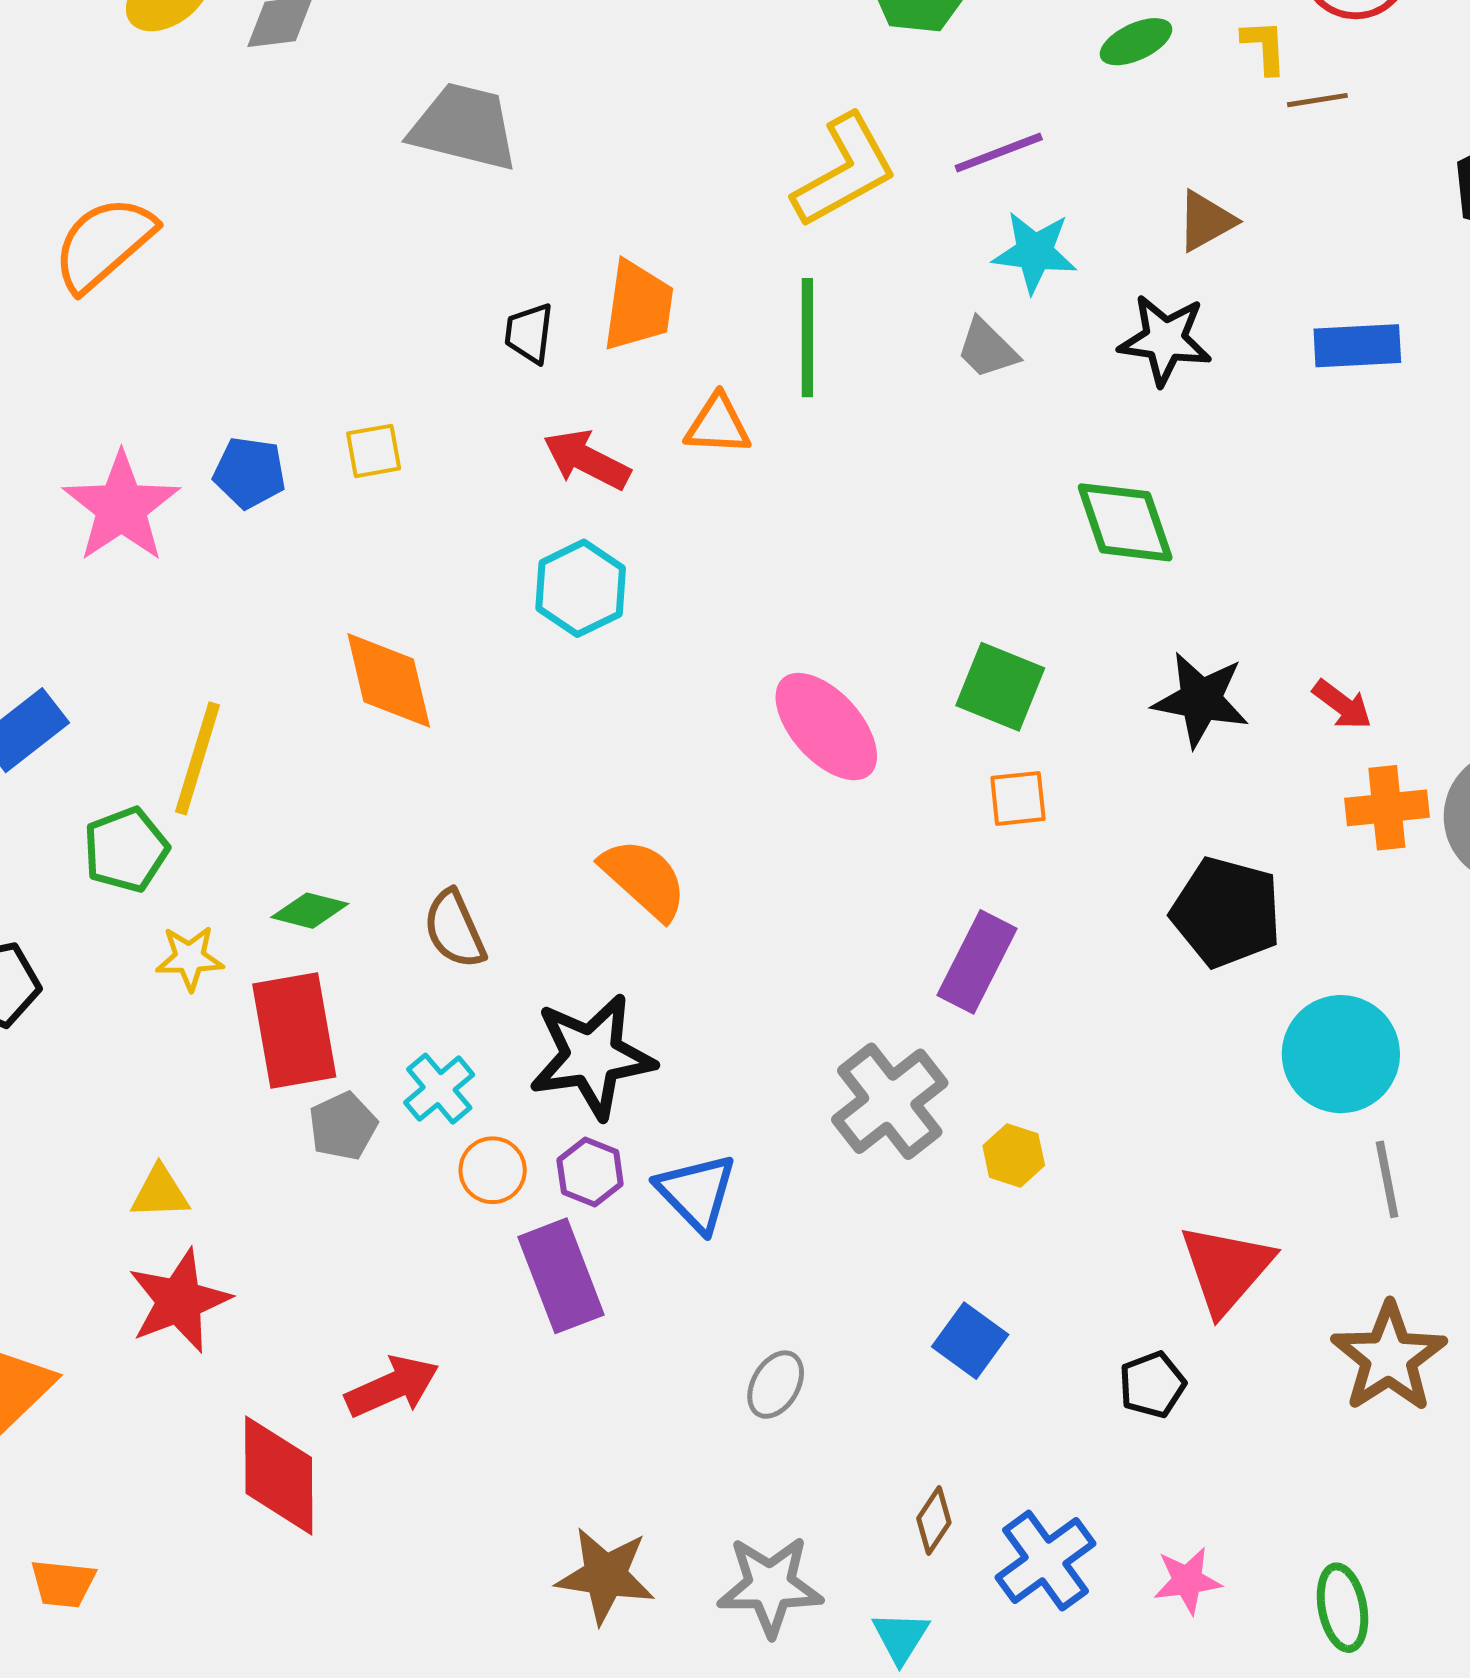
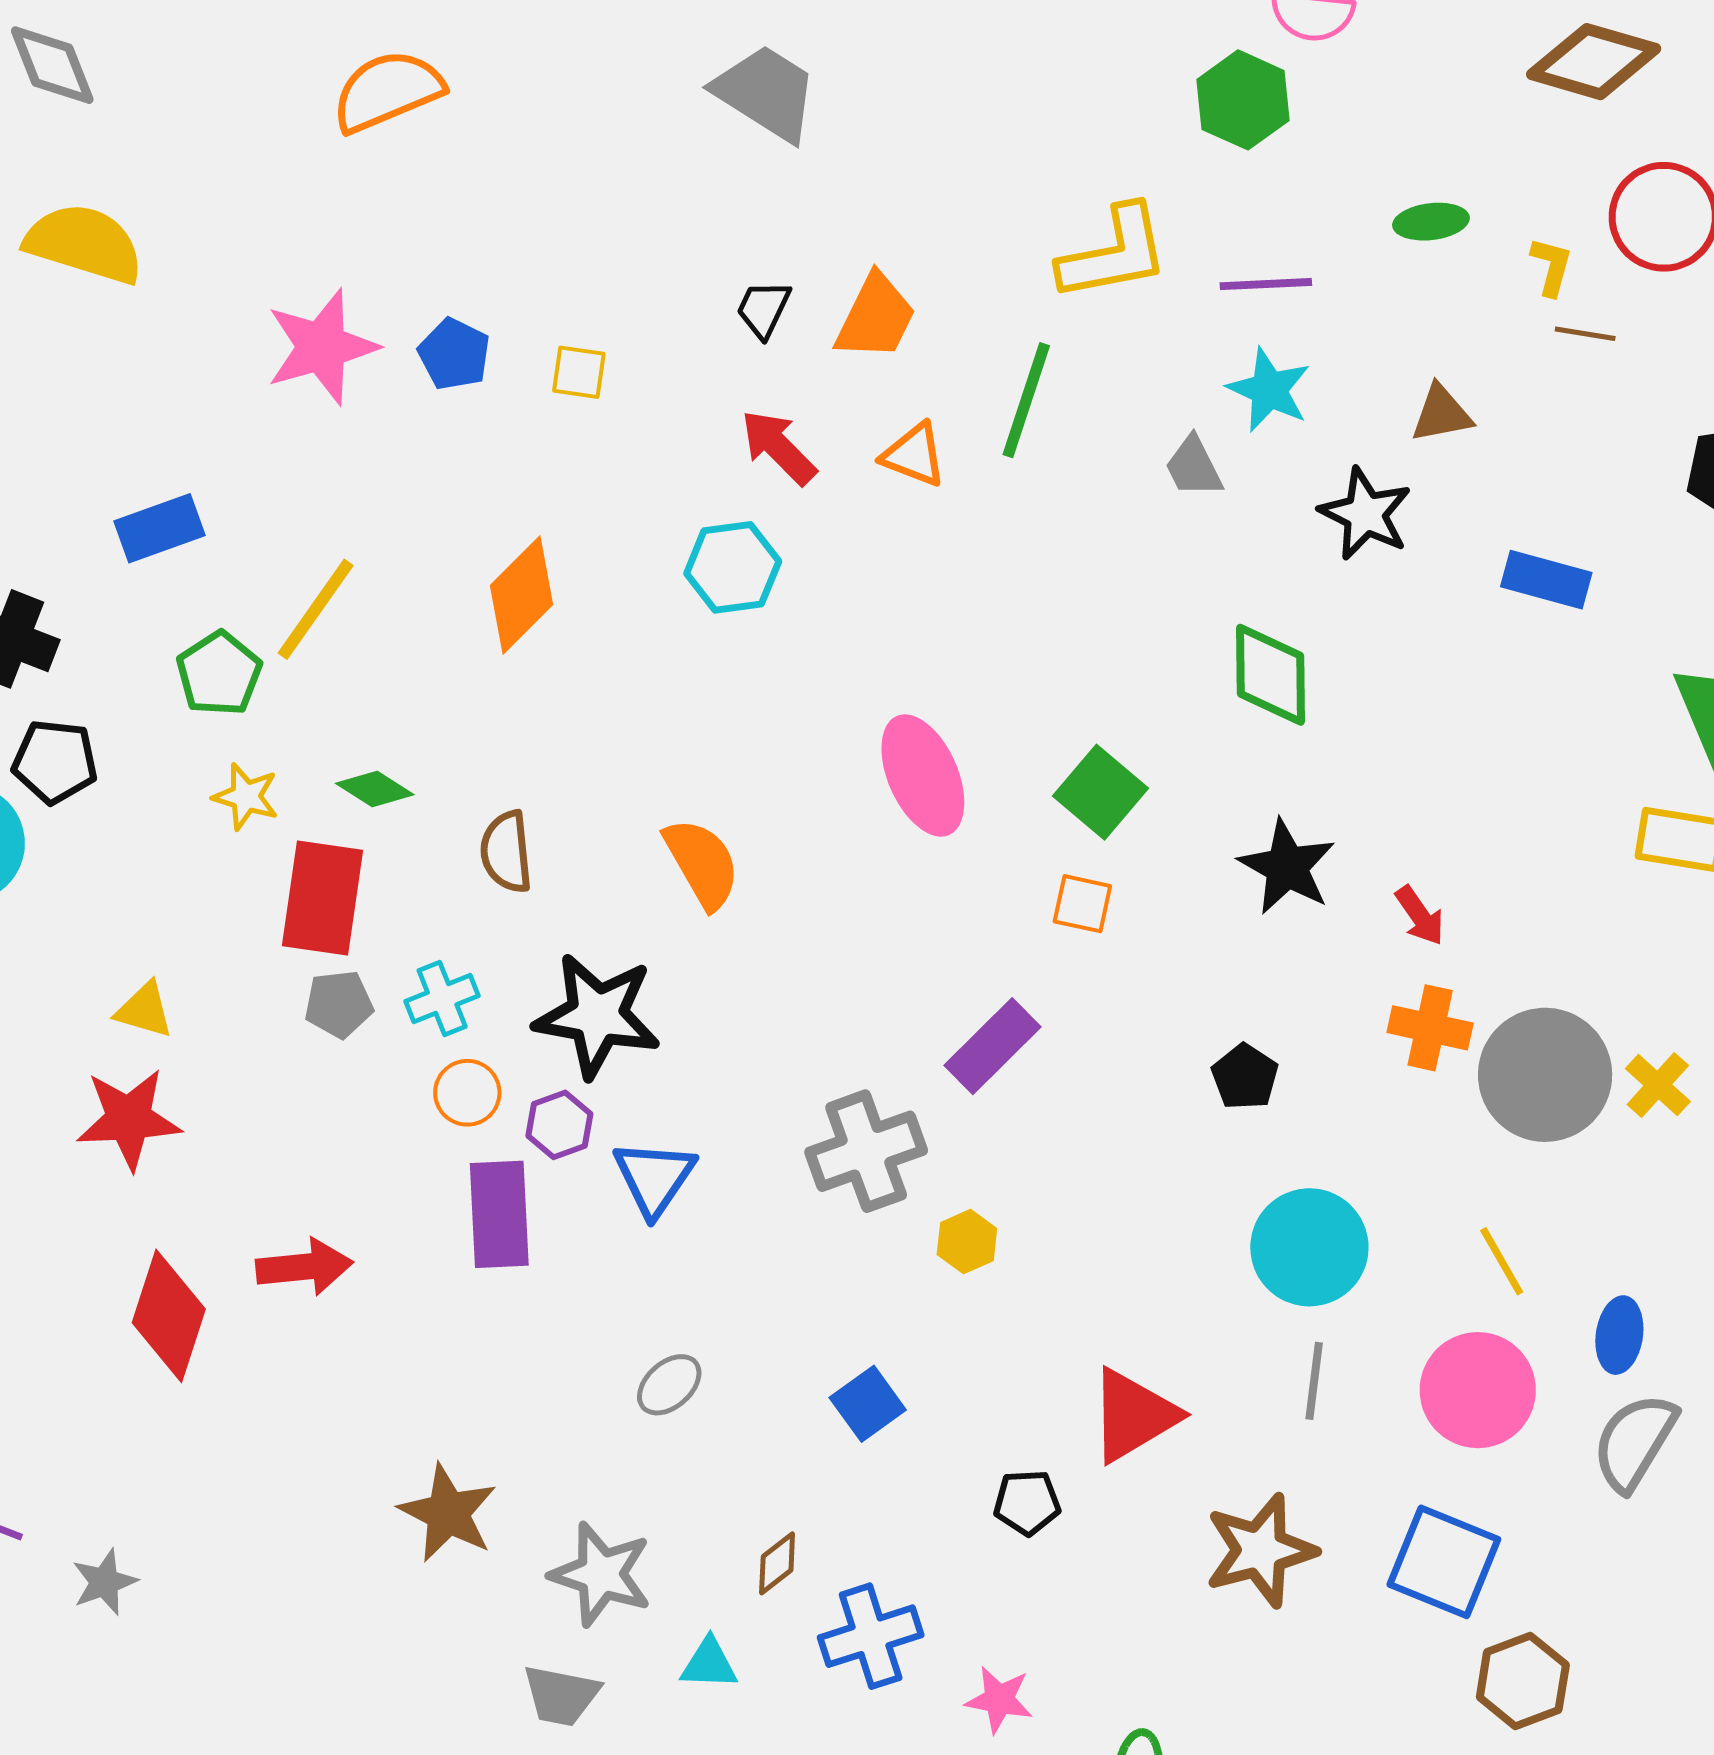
orange diamond: (389, 680) -> (522, 595), turned 40
green pentagon: (126, 850) -> (219, 674), turned -30
black pentagon: (1226, 912) -> (1245, 1077), size x0.6
cyan triangle: (901, 1637) -> (709, 1664), turned 42

